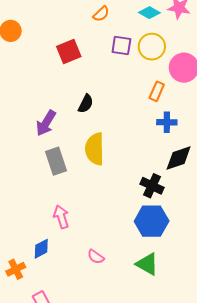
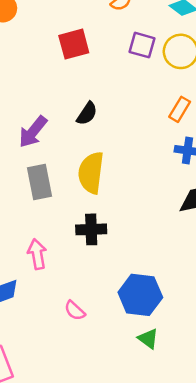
black cross: (152, 186) -> (91, 229), moved, turned -35
blue hexagon: (152, 221) -> (140, 295), moved
green triangle: (147, 264) -> (148, 339), moved, size x0.7

